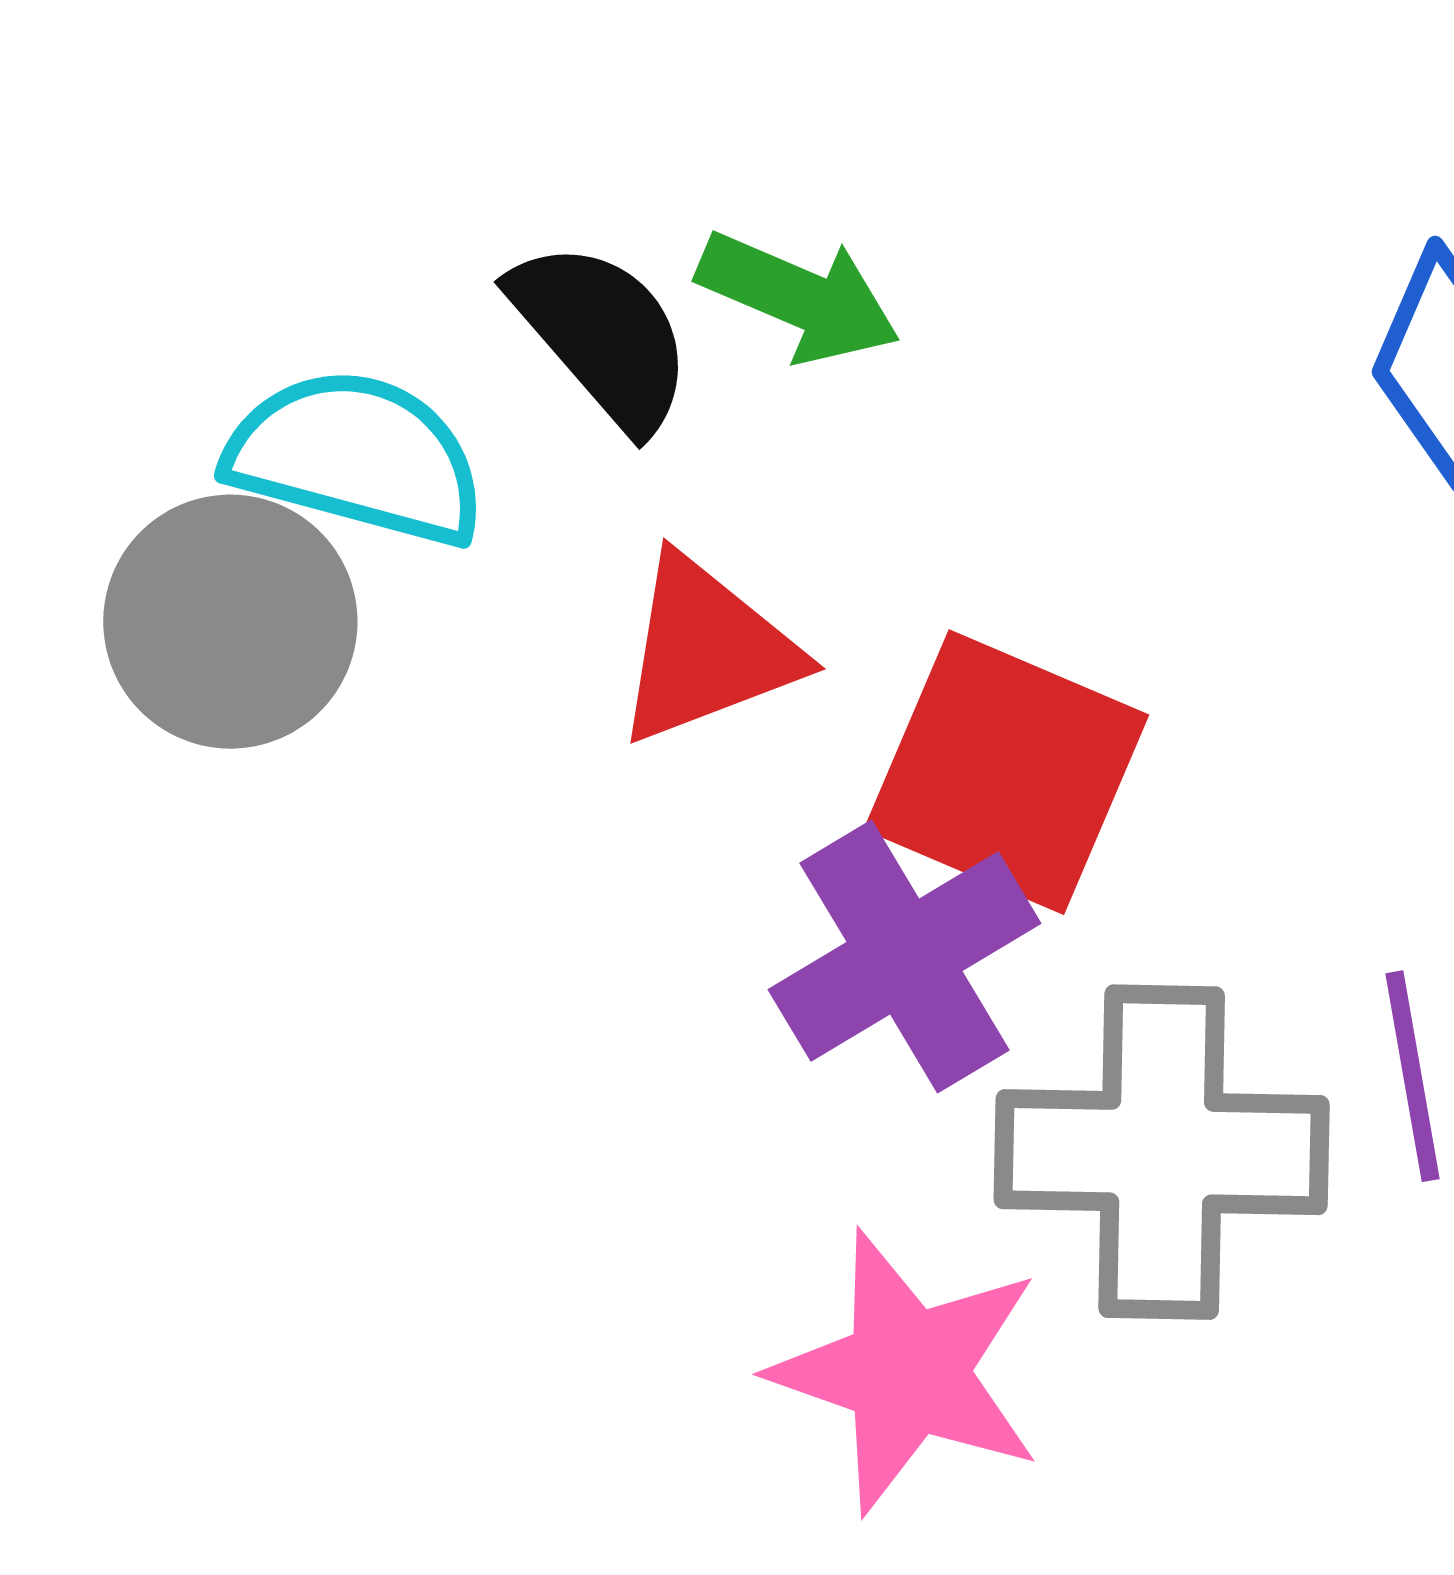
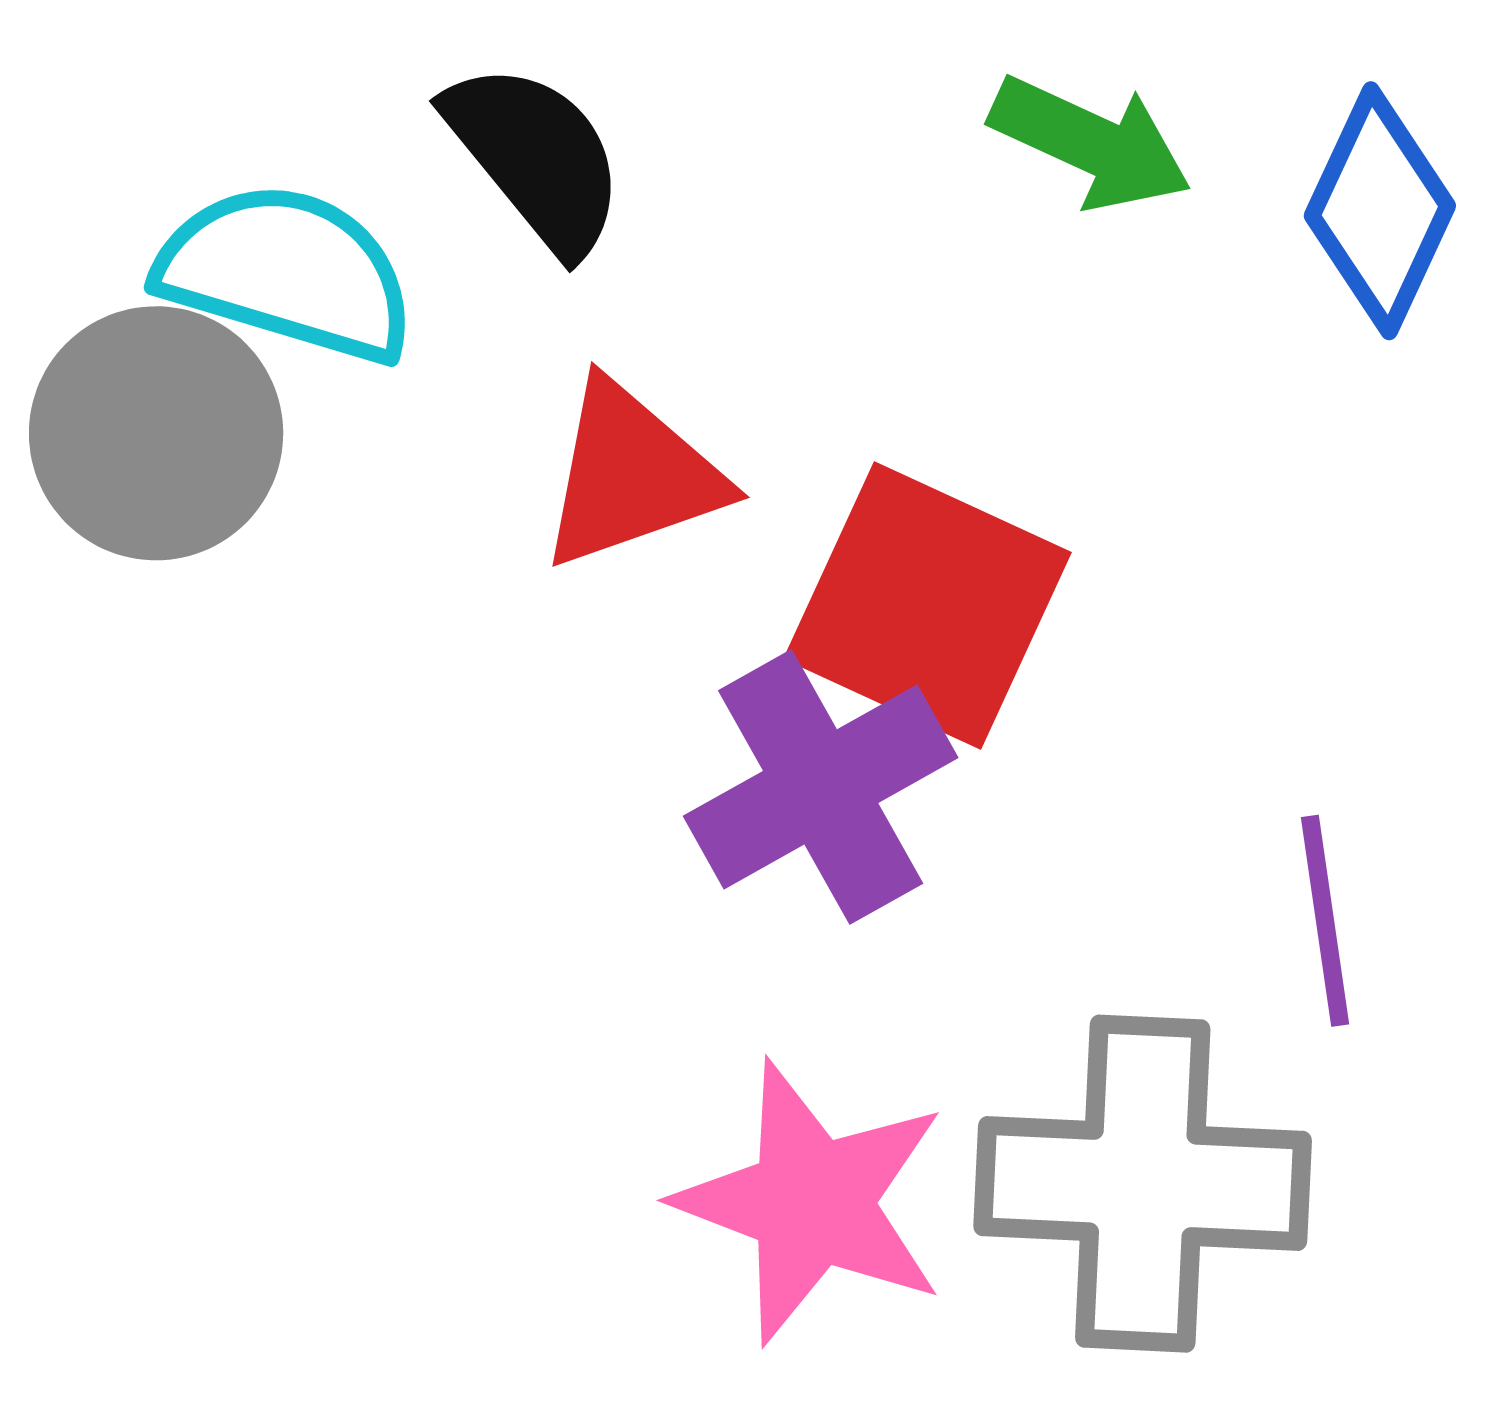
green arrow: (799, 297) -> (1091, 143), moved
gray cross: (1162, 1152) -> (1143, 1184), moved

